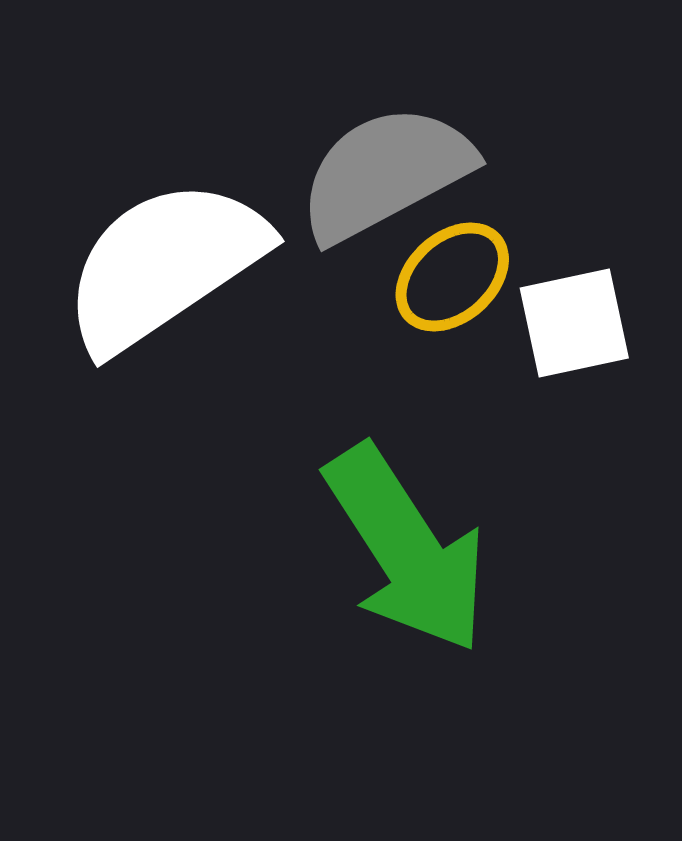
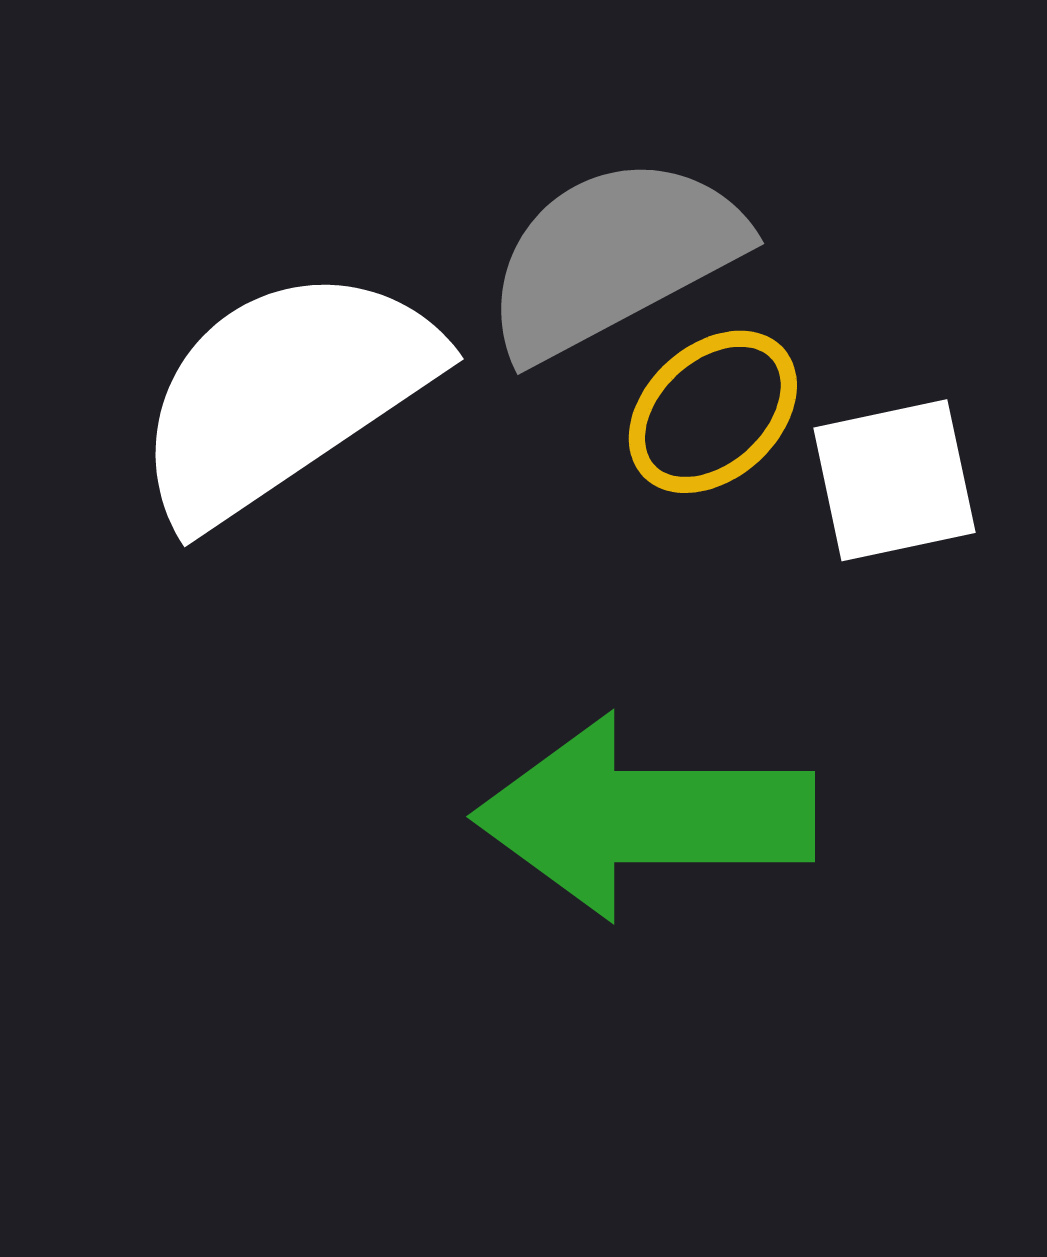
green arrow: (406, 549) -> (644, 817), turned 123

